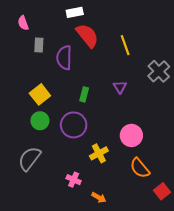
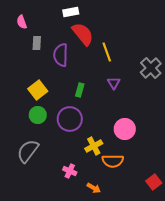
yellow line: (125, 45) -> (107, 52), moved
orange semicircle: (140, 168) -> (113, 161), moved, turned -50

